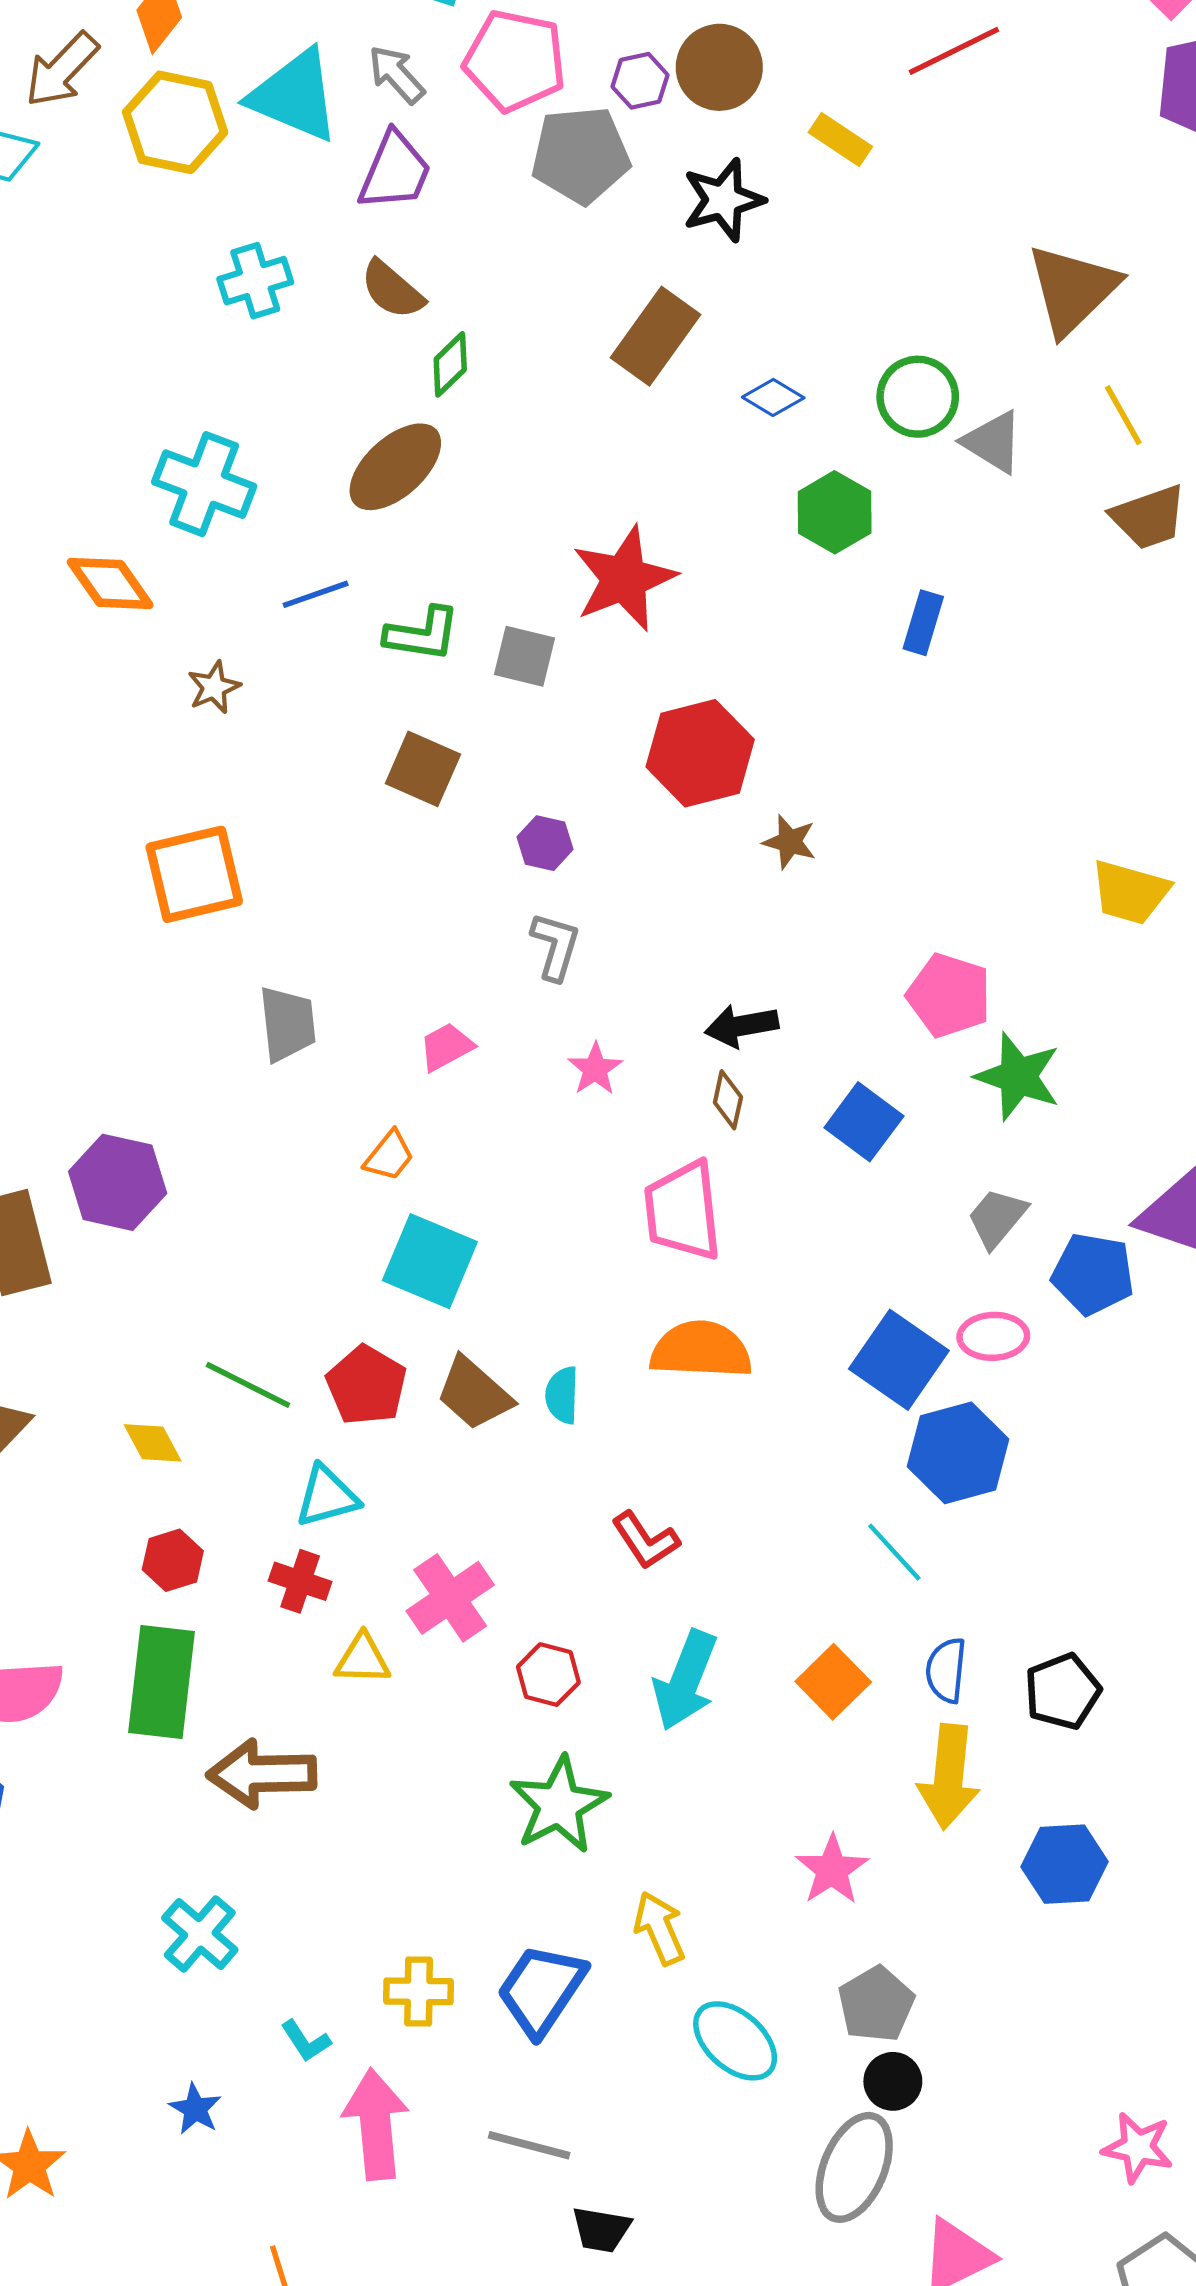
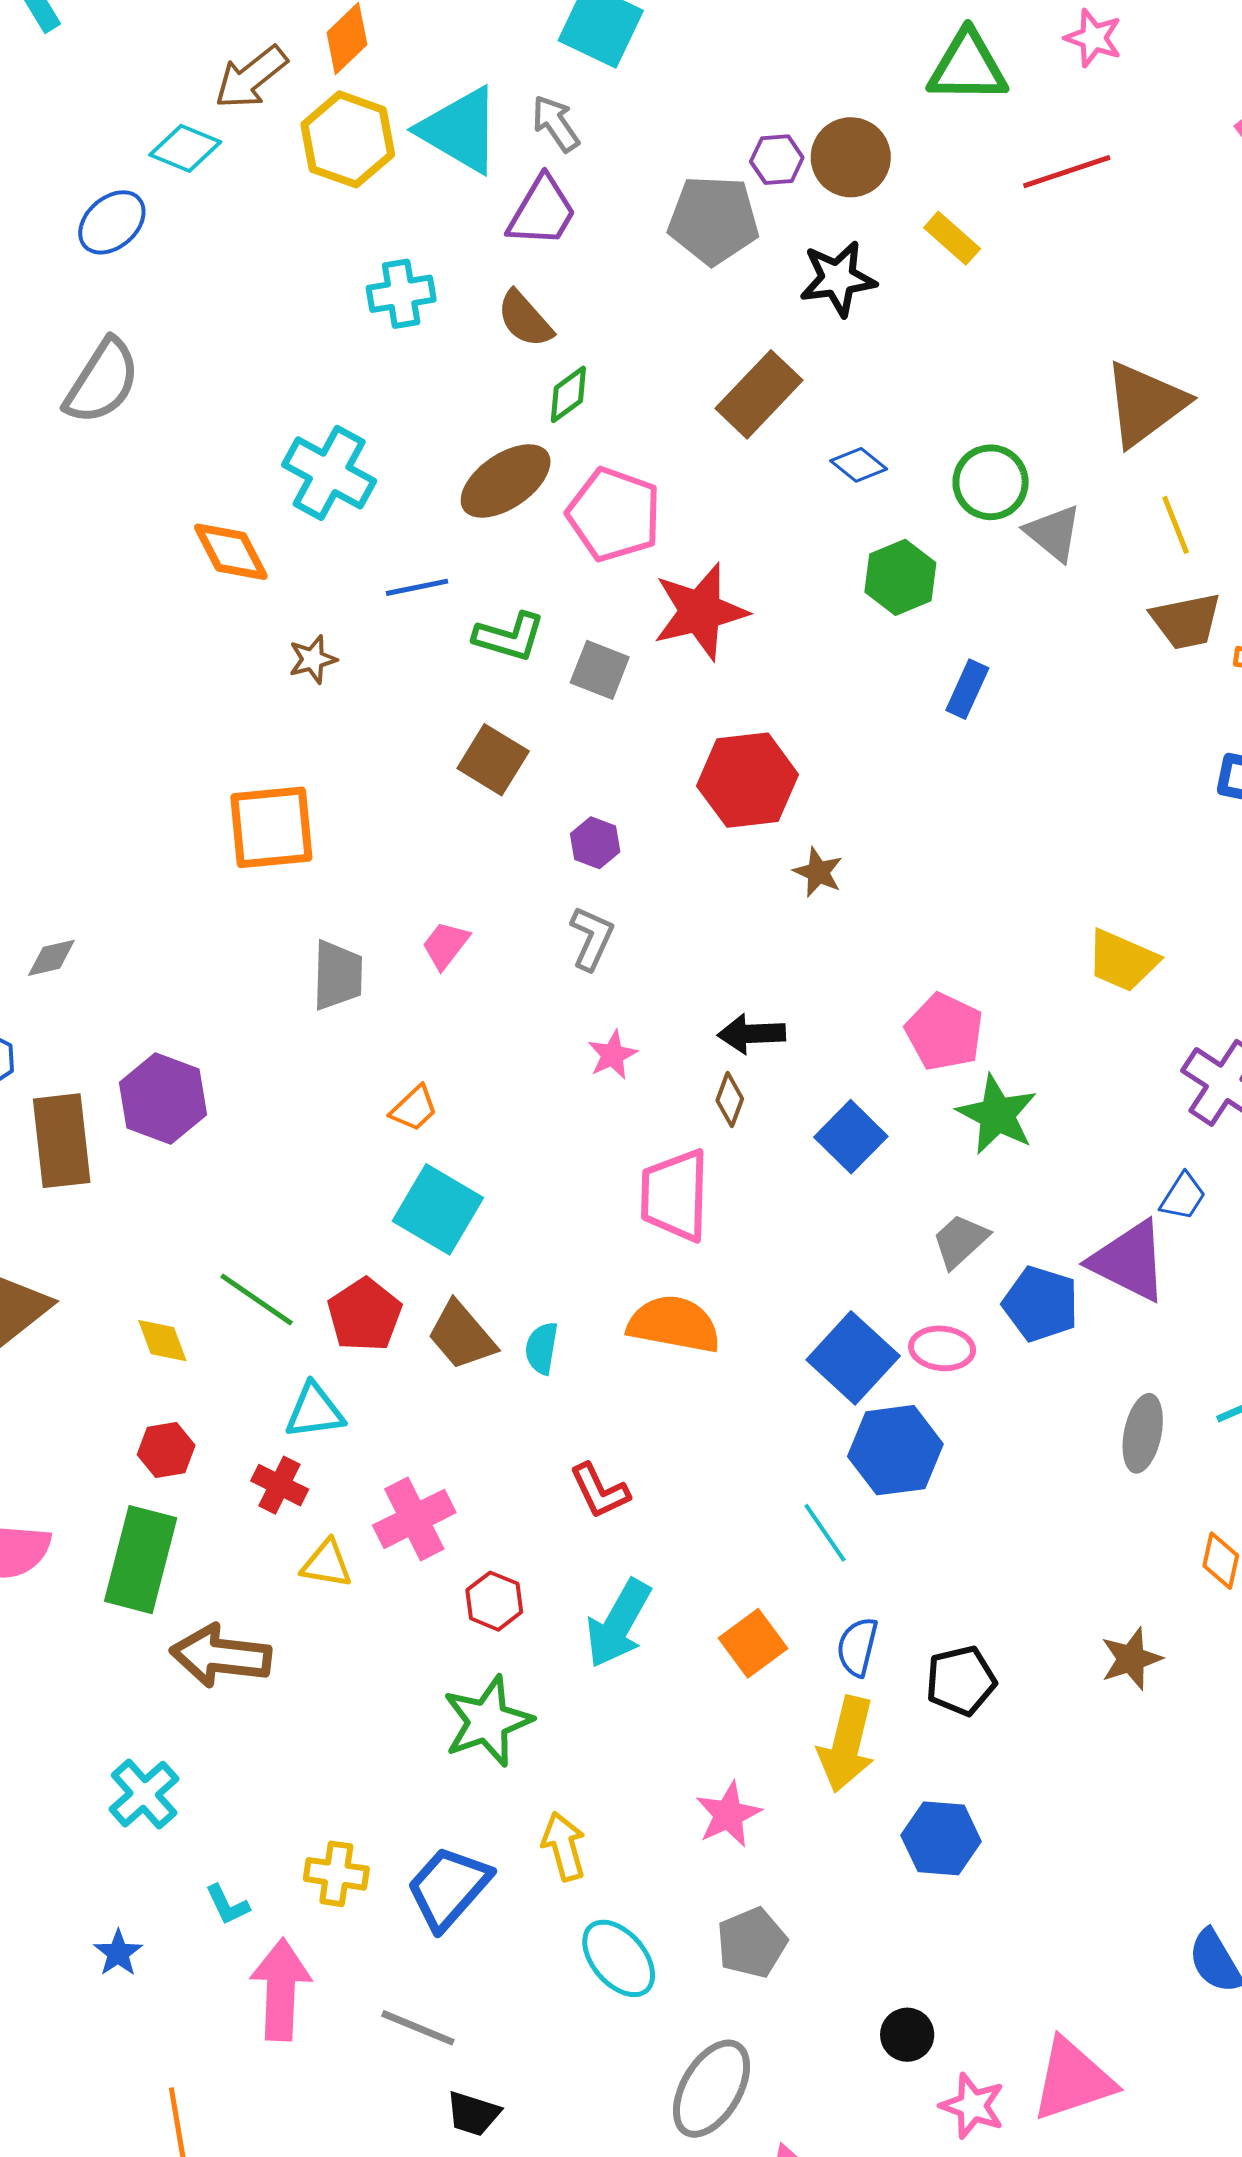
pink pentagon: (515, 61) -> (614, 514), moved
pink trapezoid: (446, 1047) -> (445, 945), moved, turned -32
black circle: (893, 2081) -> (907, 2035), moved

